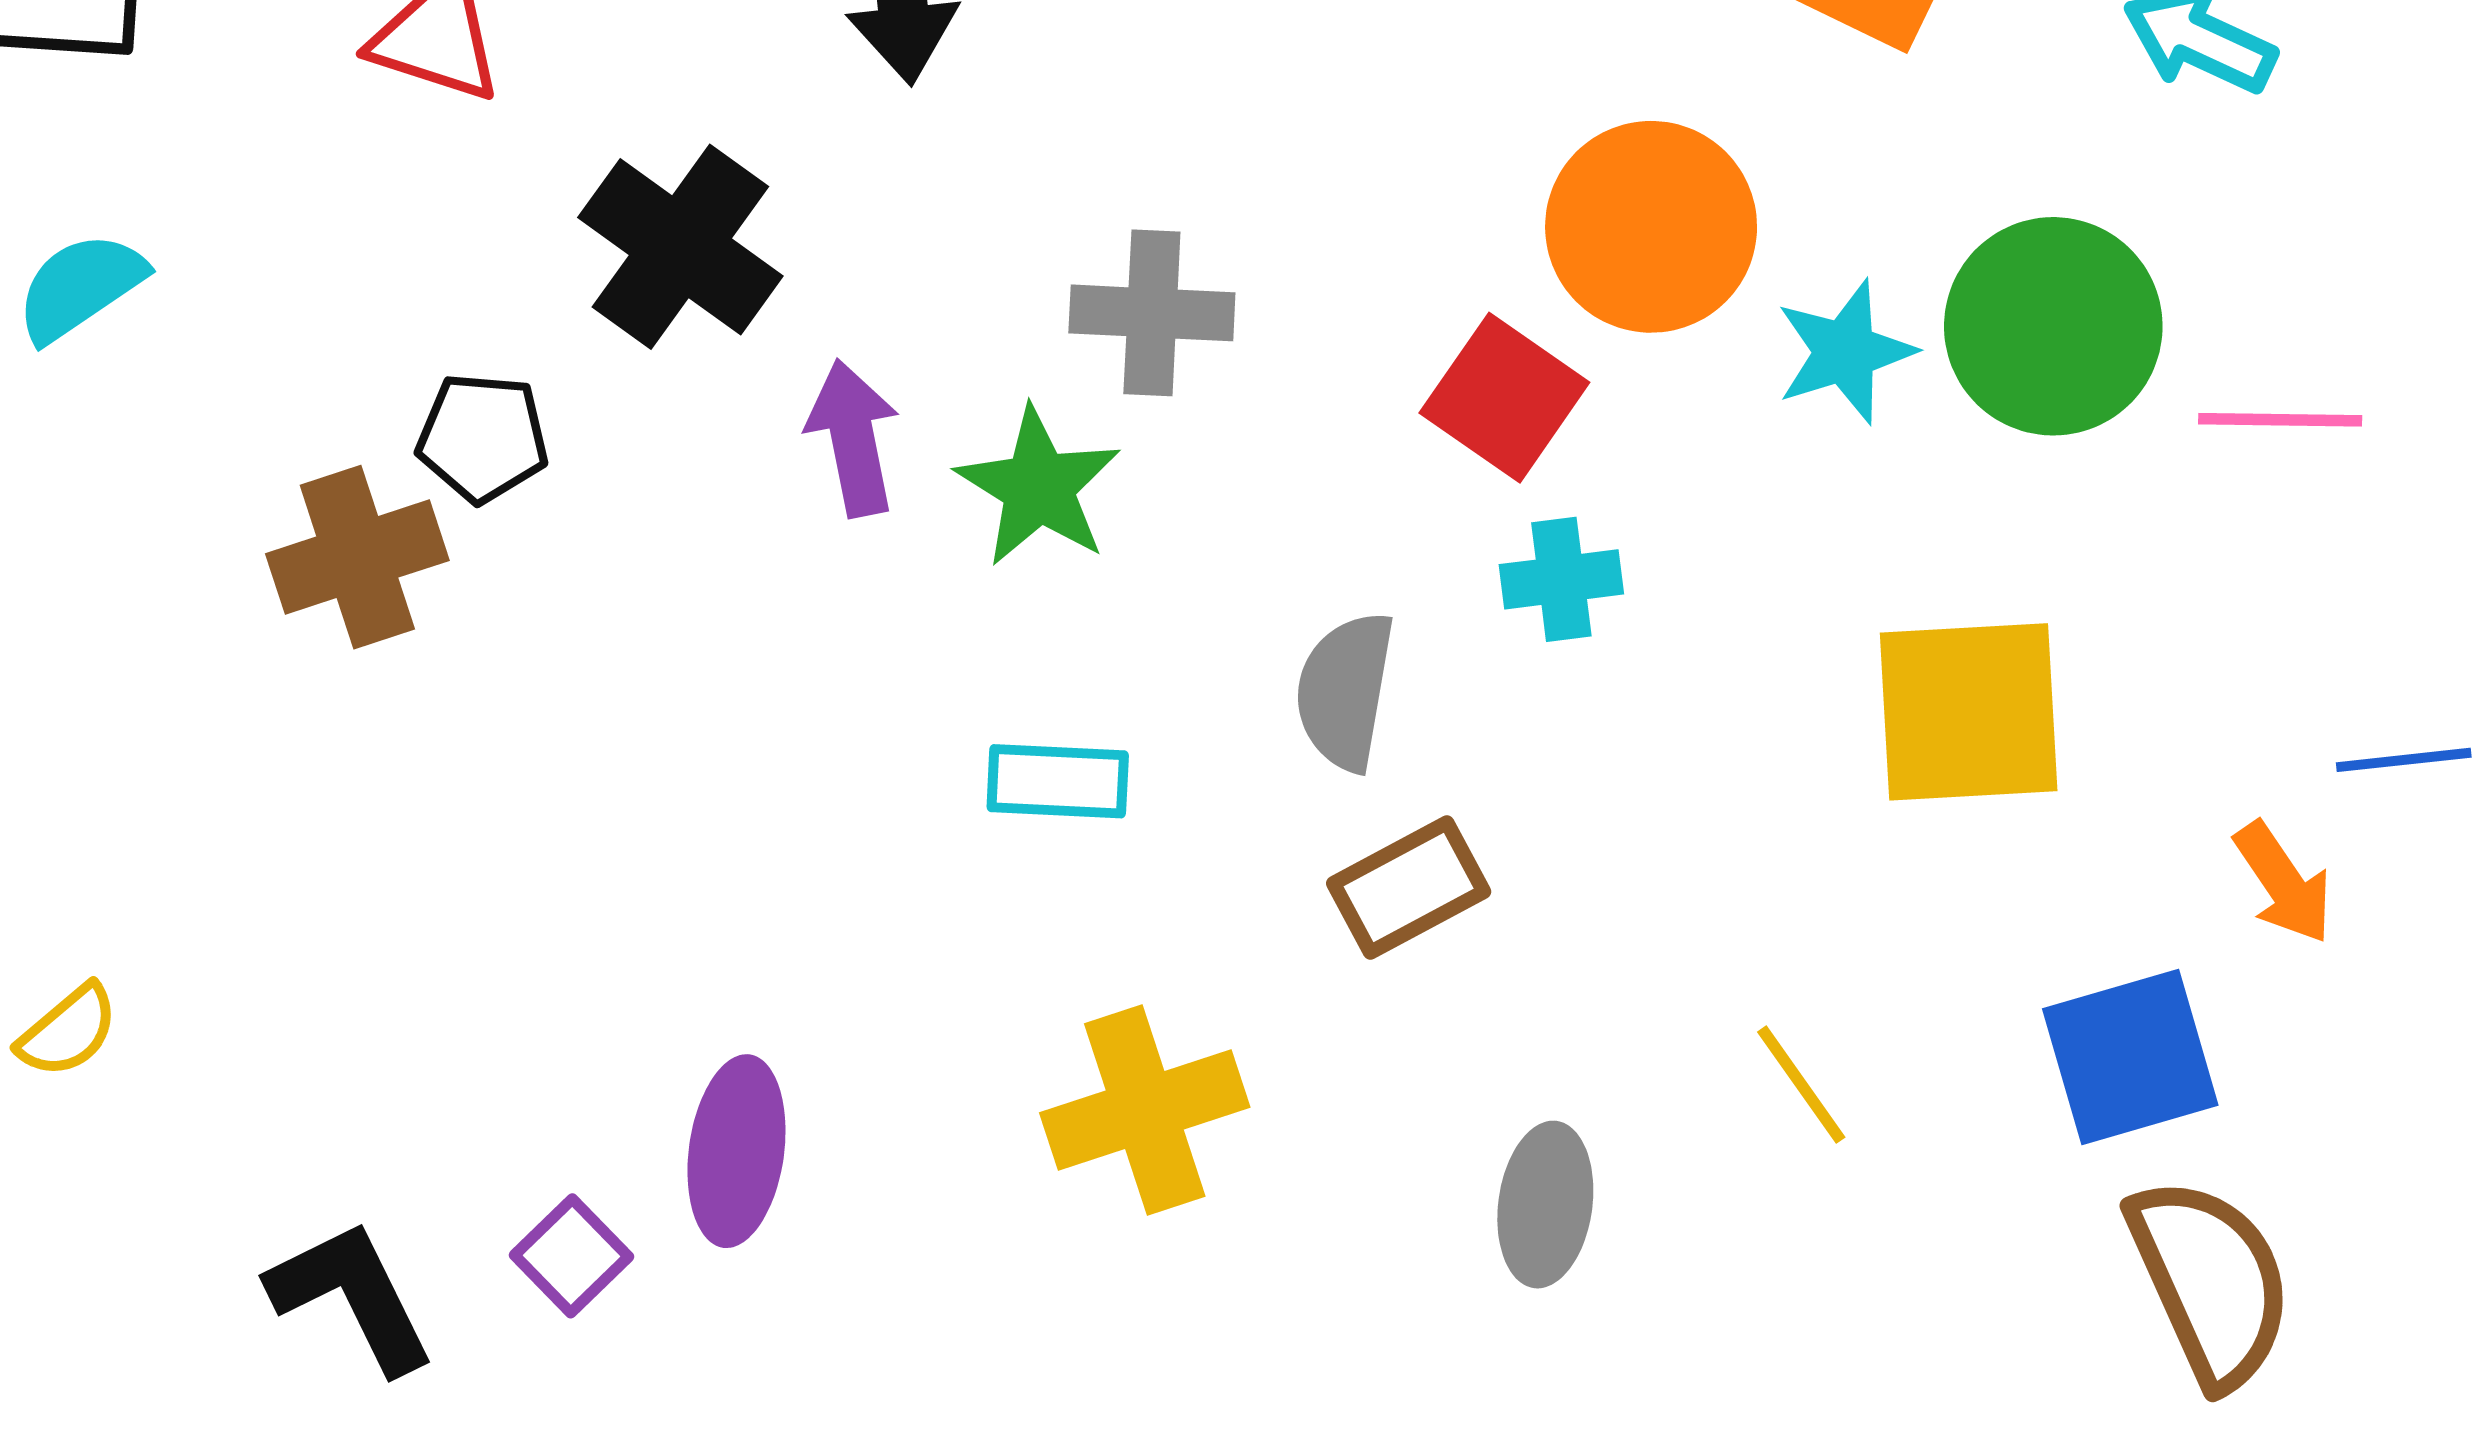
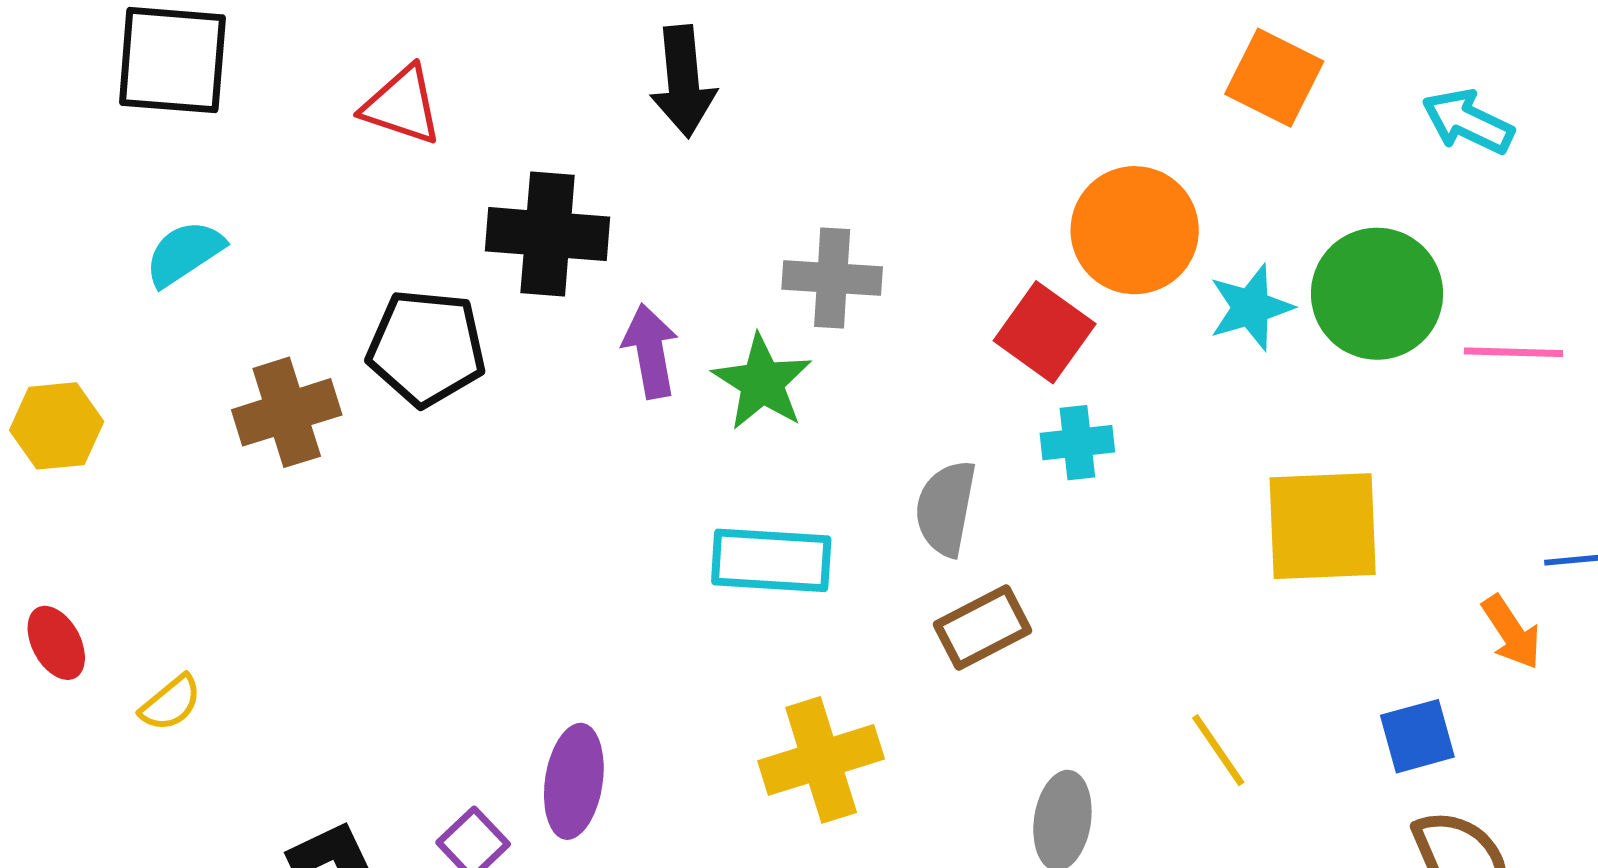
black cross: (680, 247) -> (548, 234), turned -32
black pentagon: (483, 438) -> (426, 348), size x1.5
brown cross: (357, 557) -> (287, 412), moved
cyan rectangle: (1058, 781) -> (771, 560), size x1.4
blue square: (2130, 1057) -> (1417, 736), size x0.7

